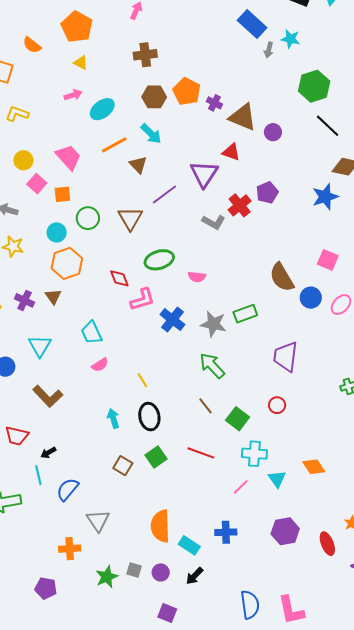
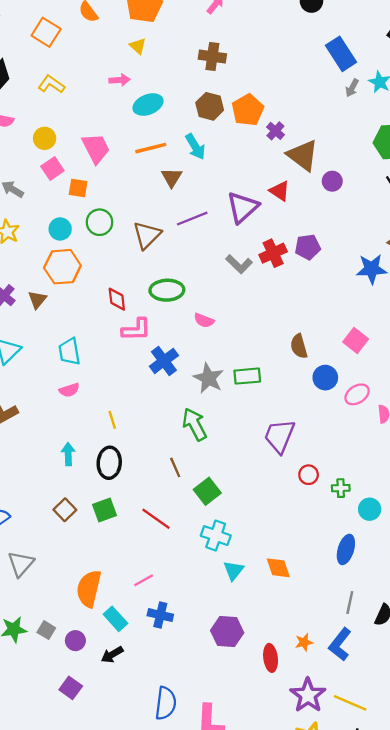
brown semicircle: (282, 277) -> (299, 346), size x0.7
red circle: (277, 405) -> (309, 475), moved
pink line: (241, 487) -> (144, 580), moved

